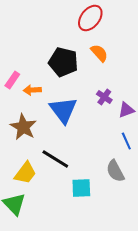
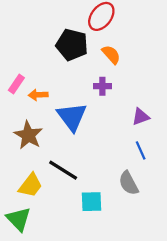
black pentagon: (63, 62) -> (72, 45), moved
purple cross: (104, 97) -> (102, 86), moved, turned -35

